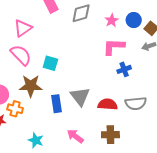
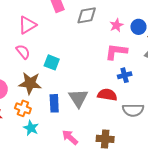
pink semicircle: (21, 55) -> (23, 52), size x0.7
red semicircle: (108, 104) -> (107, 95), moved
orange cross: (15, 109) -> (23, 108), moved
cyan star: (36, 140) -> (31, 128), moved

